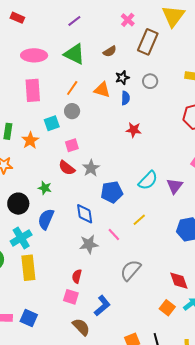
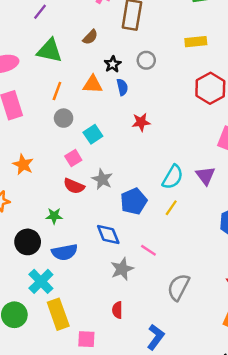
cyan square: (52, 123) -> (93, 134), moved
blue semicircle: (46, 219) -> (65, 252), turned -110
yellow line: (139, 220) -> (171, 208), moved
pink square: (71, 297) -> (86, 339), moved

